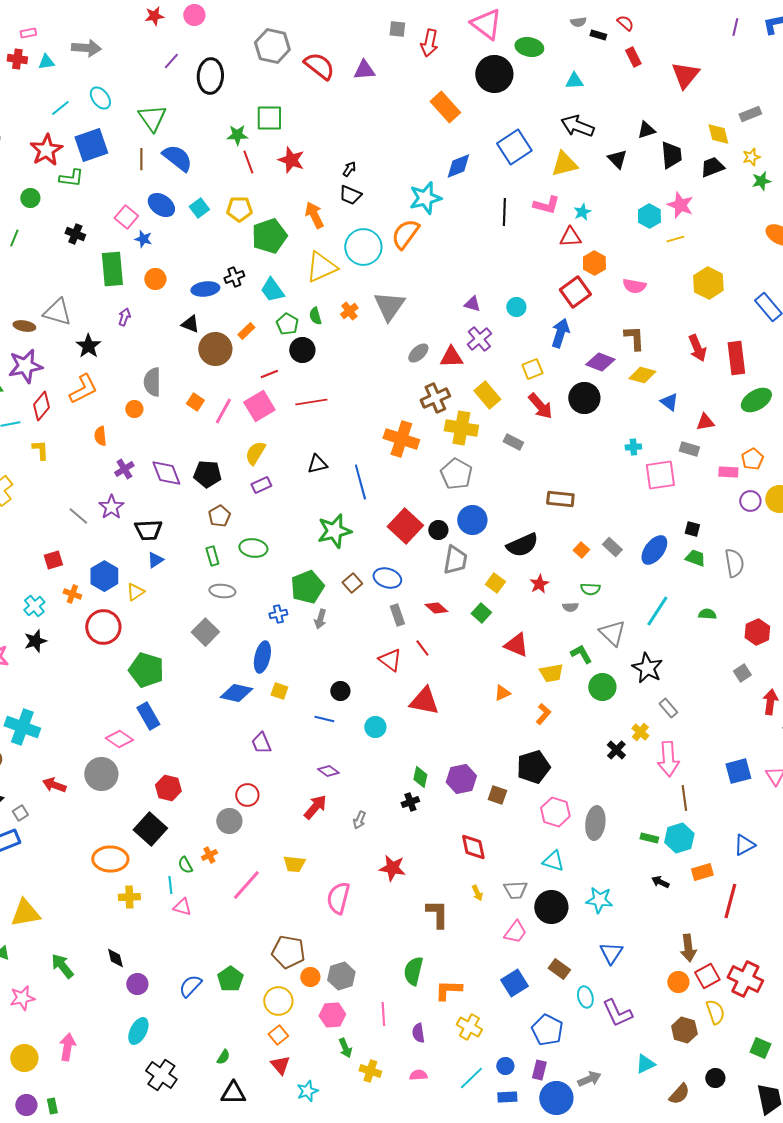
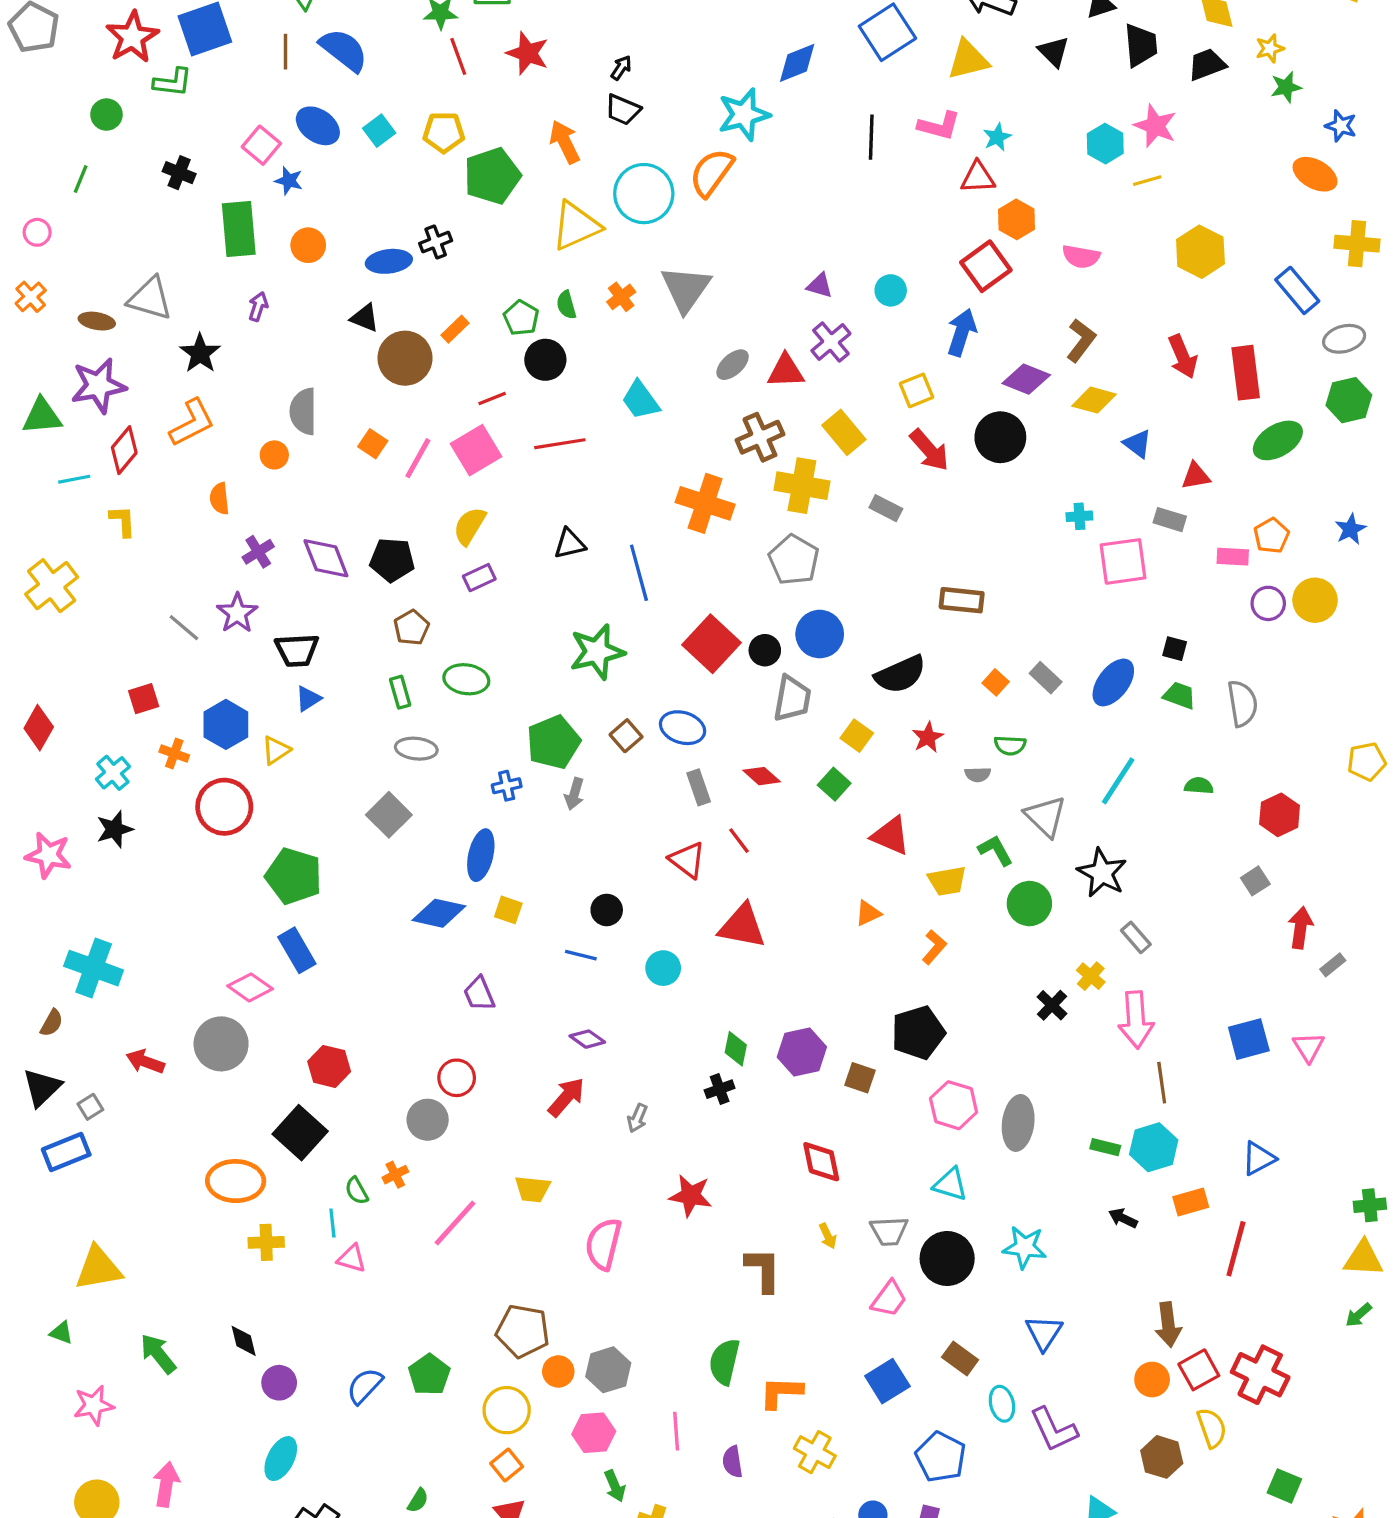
cyan trapezoid: (272, 290) -> (641, 400), moved
brown L-shape: (634, 338) -> (1081, 340), turned 40

